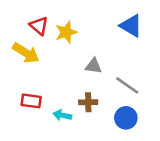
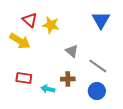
blue triangle: (131, 26) -> (101, 20), turned 30
yellow star: (66, 32) -> (51, 25), turned 30
gray triangle: (93, 66) -> (72, 51), turned 32

